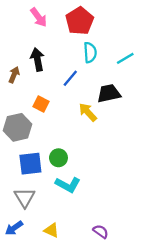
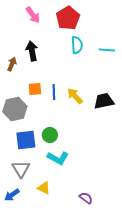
cyan line: (125, 58) -> (107, 50), turned 35
blue line: (70, 78) -> (54, 92), moved, turned -42
black trapezoid: (109, 93) -> (104, 101), moved
orange square: (41, 104) -> (35, 89), turned -32
yellow triangle: (51, 230) -> (44, 188), moved

